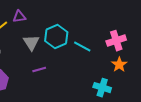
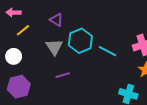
purple triangle: (19, 17) -> (56, 20), moved, turned 40

